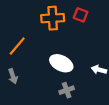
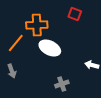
orange cross: (53, 18) -> (37, 25), moved
white ellipse: (61, 63) -> (50, 48), moved

